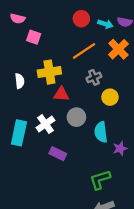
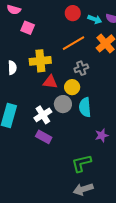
yellow circle: (110, 97) -> (72, 87), moved
white cross: (45, 124) -> (43, 115), moved
cyan semicircle: (101, 132) -> (85, 107), moved

